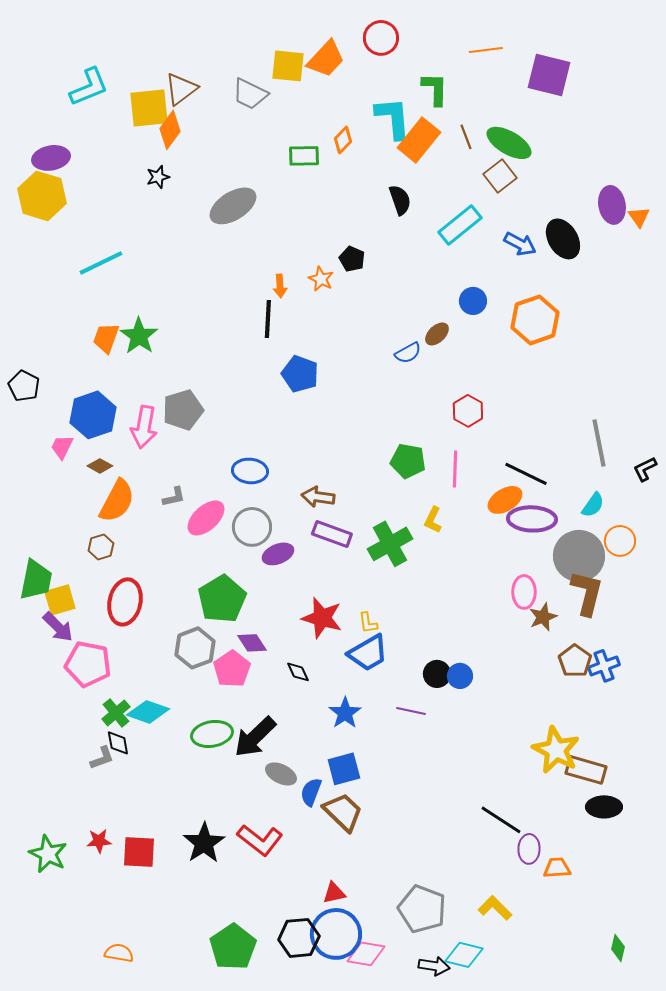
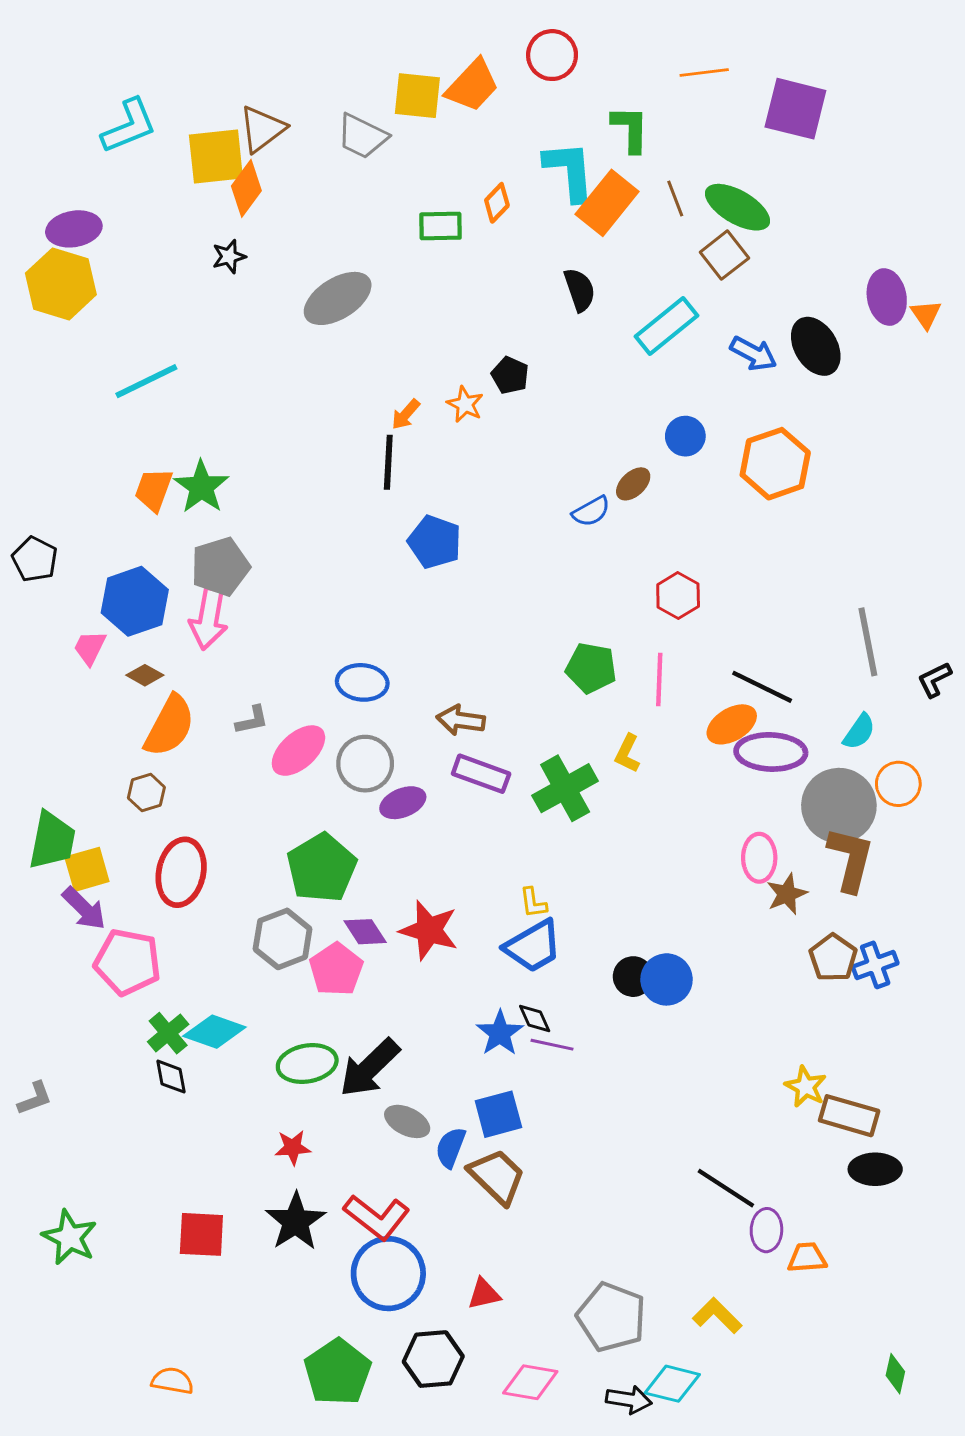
orange arrow: (280, 286) -> (406, 414), turned 45
gray pentagon: (183, 410) -> (220, 567), moved
red star: (322, 618) -> (429, 930), moved
black diamond: (298, 672) -> (535, 1019), moved
blue circle: (460, 676) -> (666, 979), size x1.4
purple line: (411, 711) -> (552, 1045), moved
yellow star: (556, 750) -> (806, 1087), size x0.6
gray L-shape: (102, 758) -> (35, 1098), moved
red star: (99, 841) -> (293, 1148), moved
blue circle: (336, 934) -> (388, 1274), moved

